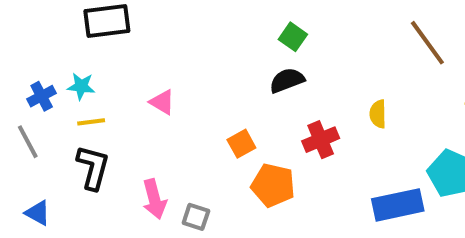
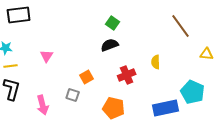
pink triangle: (162, 102) -> (47, 56), turned 32
orange pentagon: (273, 185) -> (114, 108), moved
gray square: (196, 217) -> (73, 95), moved

